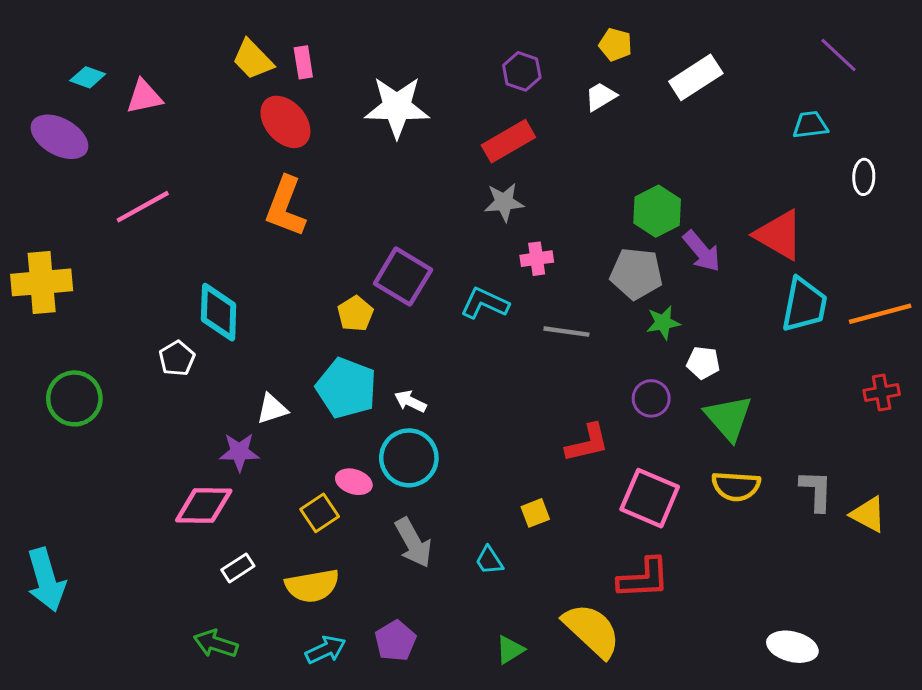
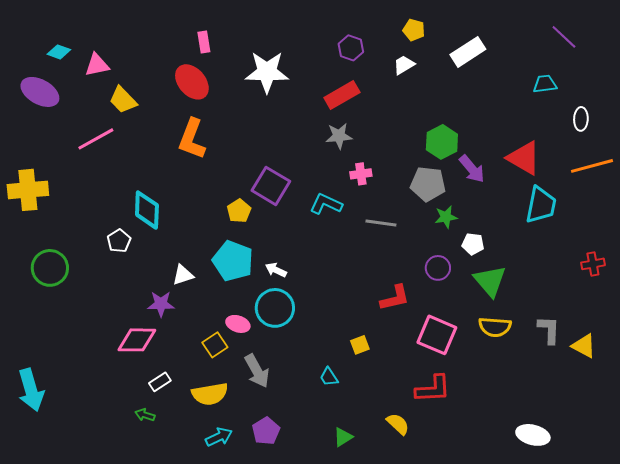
yellow trapezoid: (253, 59) -> (123, 100), moved
orange line: (880, 314) -> (592, 166), moved
gray arrow: (413, 543) -> (257, 371), moved
yellow semicircle: (592, 630) -> (398, 424), size x0.6
green arrow: (216, 644) -> (145, 415), moved, size x0.7

